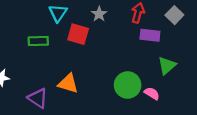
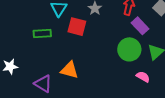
purple rectangle: (150, 35) -> (140, 26), turned 42
green circle: (128, 85) -> (129, 49), moved

